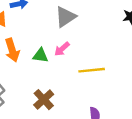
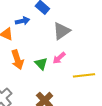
green triangle: (40, 55) -> (41, 64), turned 40

